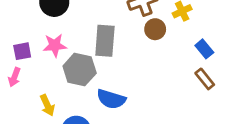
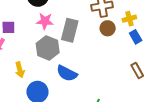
pink star: (55, 45) -> (45, 21), moved
blue rectangle: (204, 49) -> (136, 37), moved

